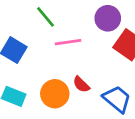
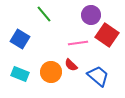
pink line: (68, 42) -> (78, 43), moved

